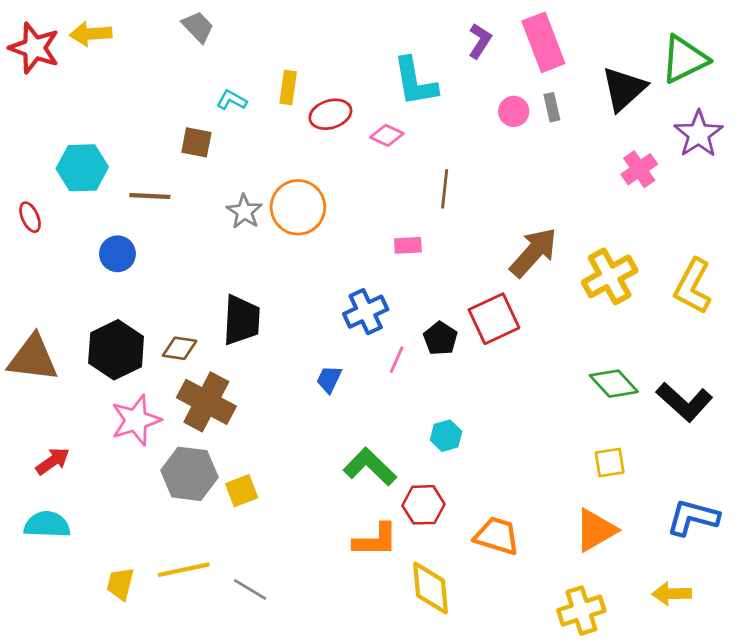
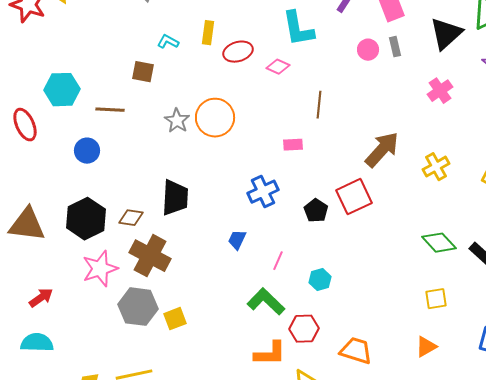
pink cross: (639, 169) -> (440, 91), moved
red ellipse: (30, 217) -> (25, 125), size x1.5
yellow cross: (610, 276) -> (436, 167), size x0.7
pink line: (397, 360) -> (278, 261), moved
orange triangle: (596, 530) -> (426, 347), size x0.7

